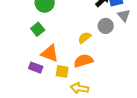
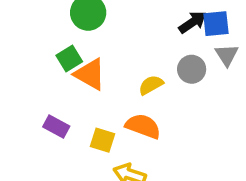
orange triangle: (50, 53) -> (90, 74), moved
orange semicircle: (83, 61) -> (143, 126), turned 30

